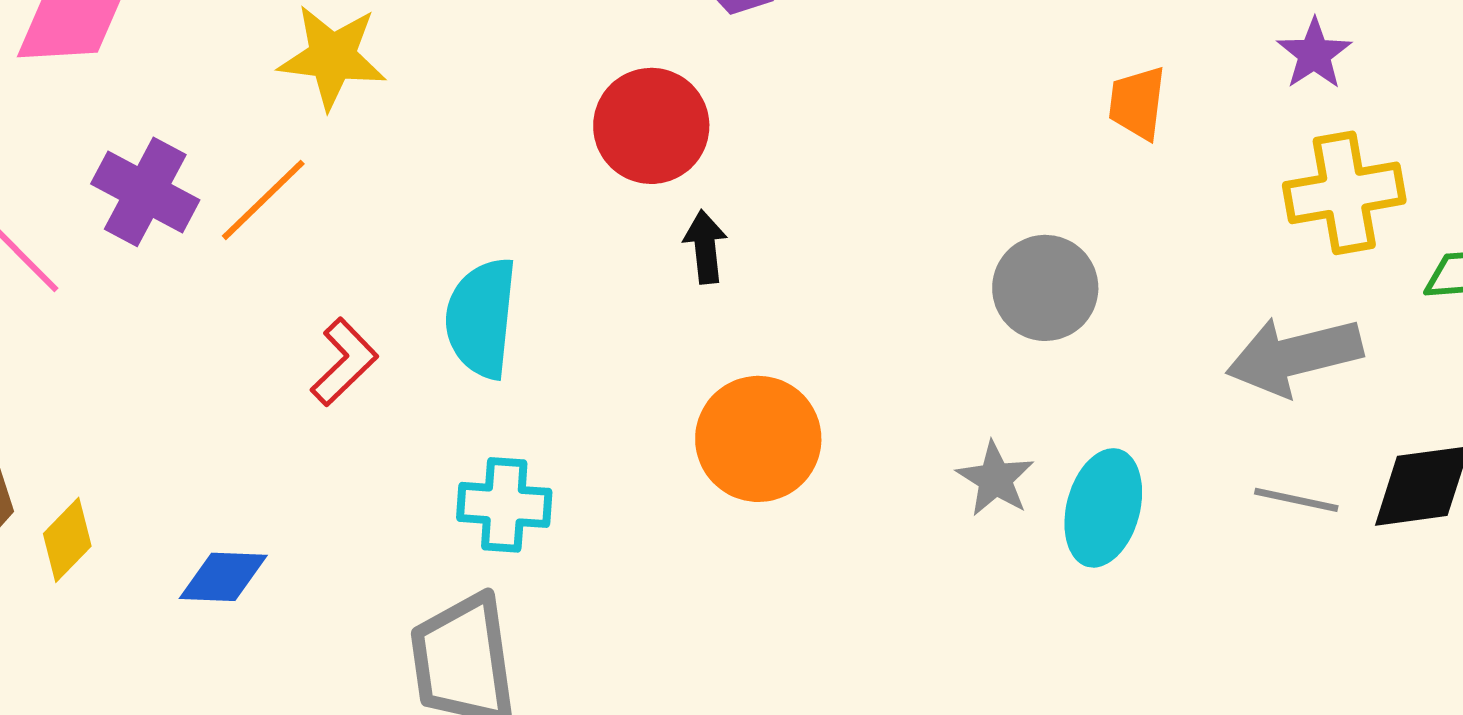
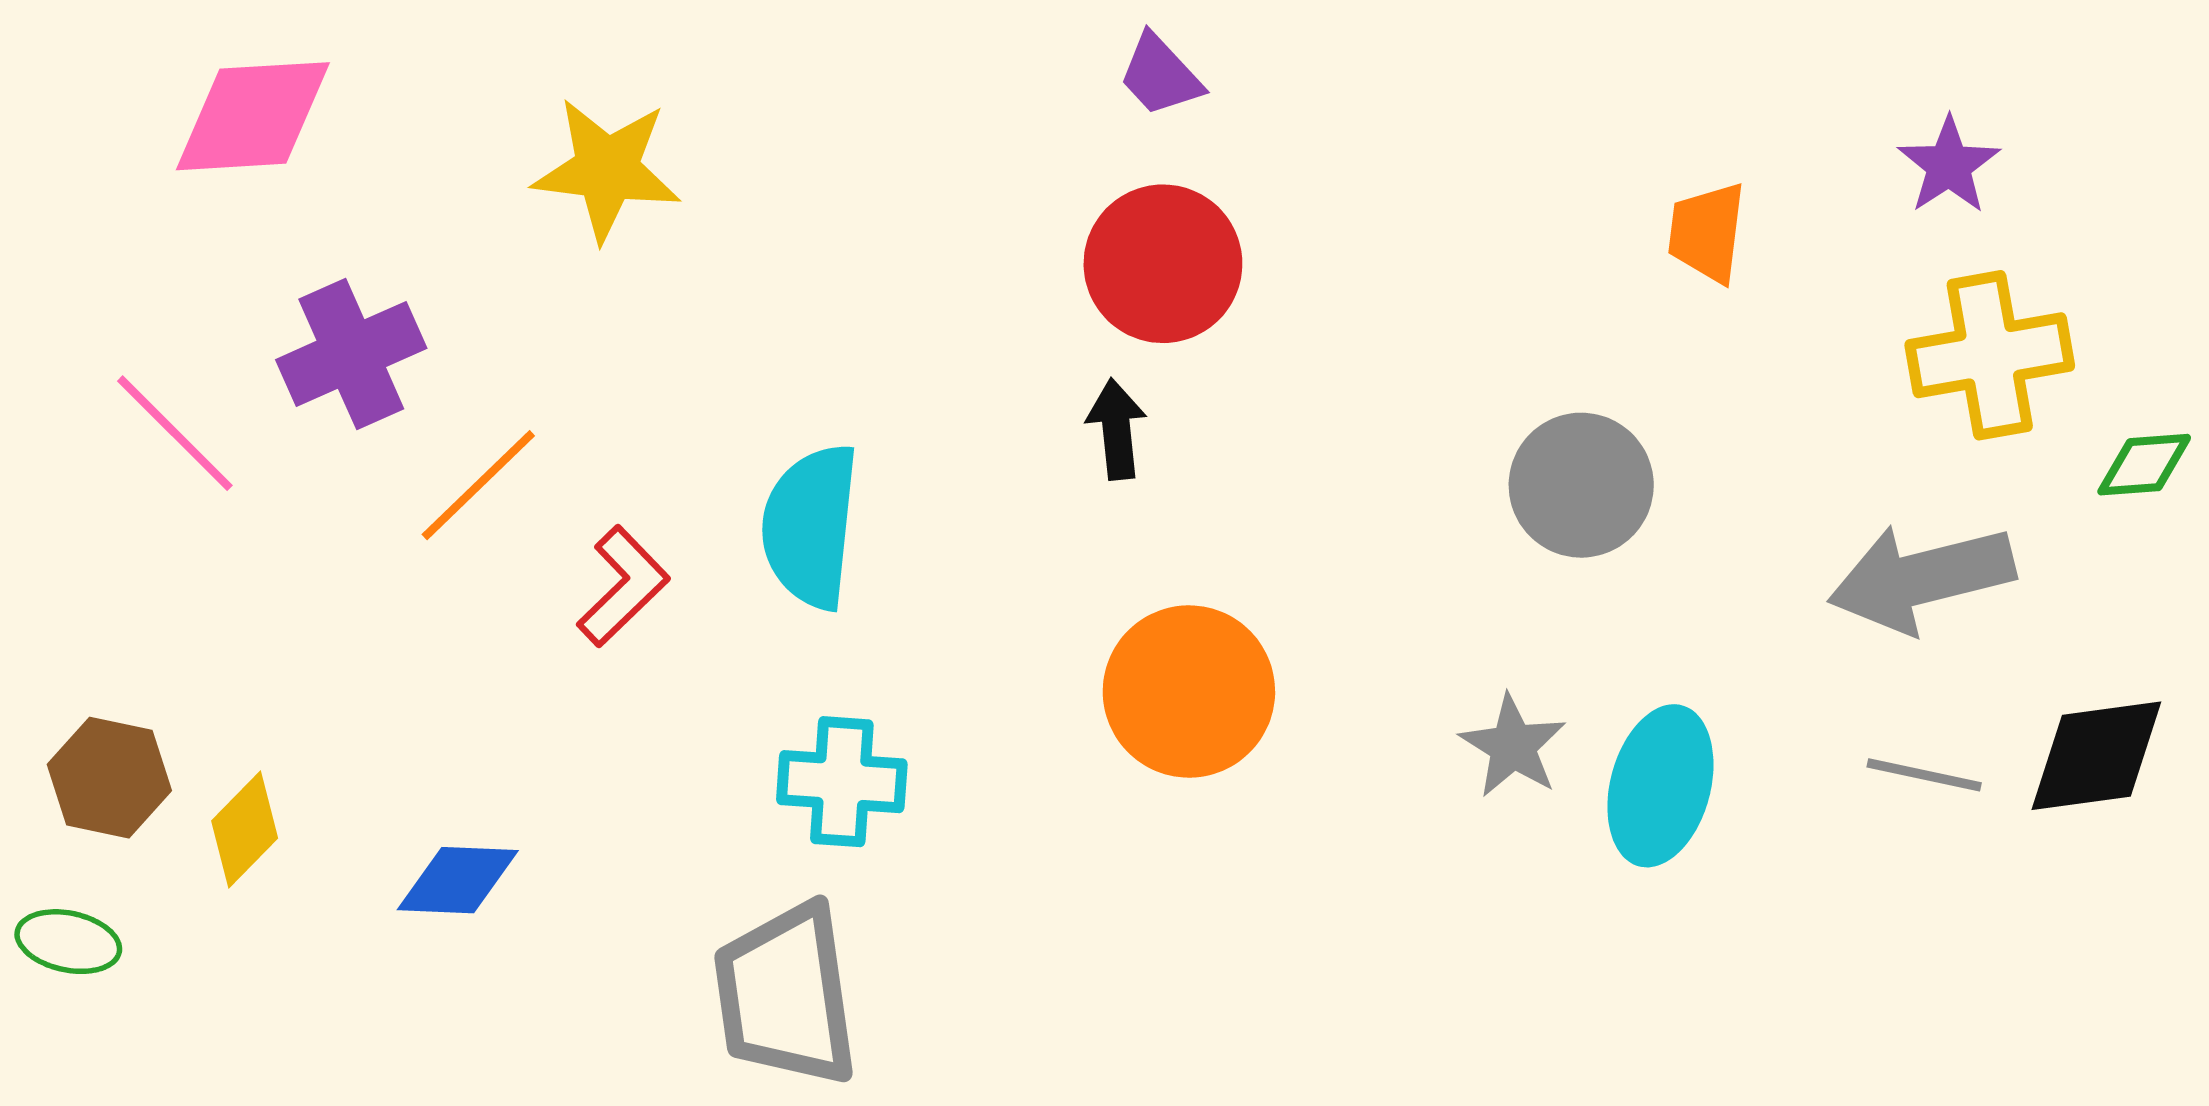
red circle: (651, 126) -> (1163, 264), moved
purple cross: (145, 192) -> (351, 354), turned 38
orange line: (263, 200) -> (478, 485), moved

